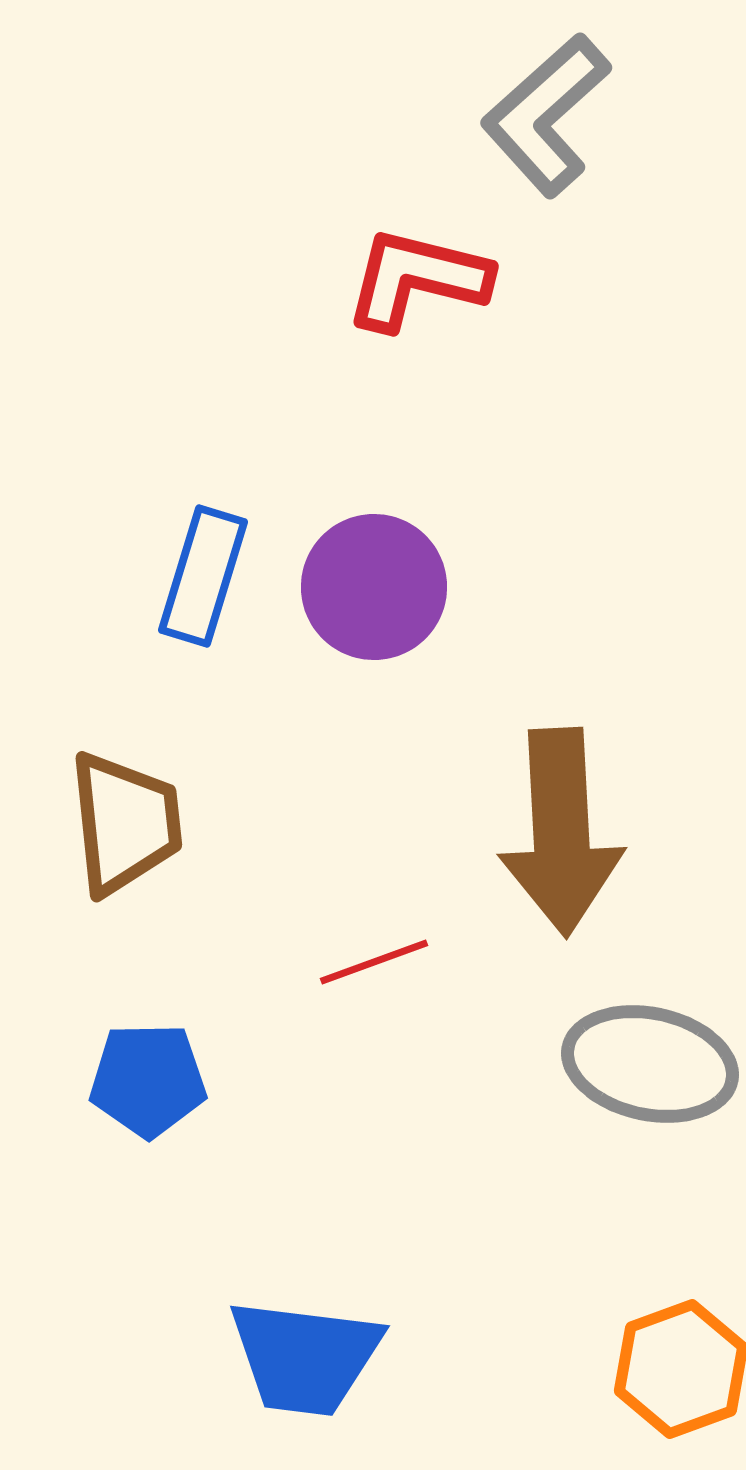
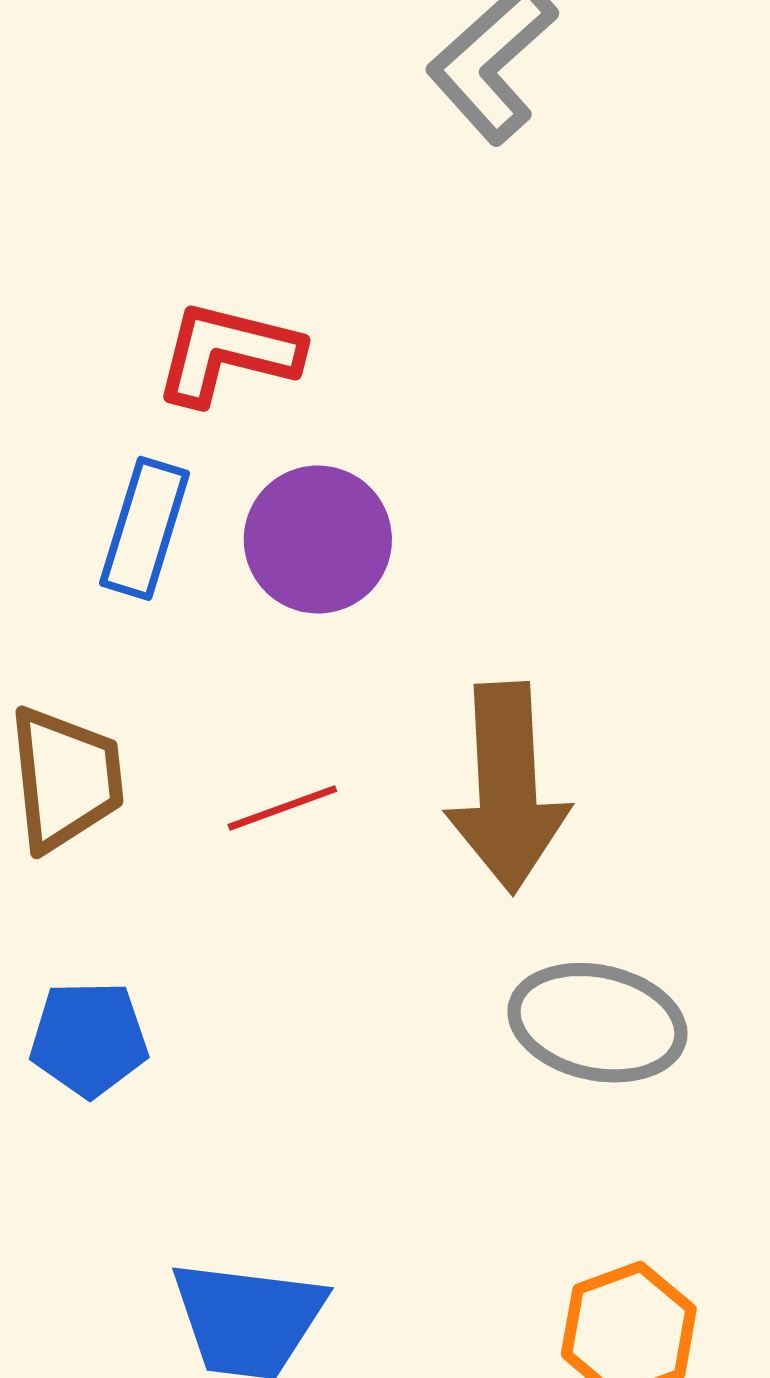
red L-shape: (417, 279) -> (228, 353), moved
red line: (374, 962) -> (282, 808), moved

